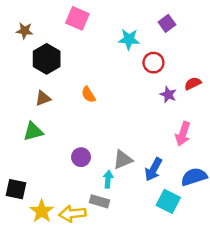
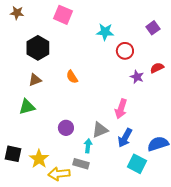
purple square: (167, 23) -> (153, 28), moved
brown star: (25, 31) -> (17, 13), moved
pink arrow: (183, 134) -> (121, 109), moved
yellow star: (42, 211) -> (39, 159), moved

